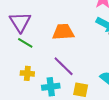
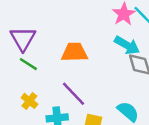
yellow cross: (27, 73) -> (29, 101), turned 32

